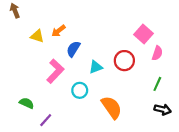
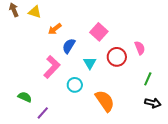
pink square: (143, 34) -> (99, 32), moved
yellow triangle: (37, 36) -> (35, 12), moved
pink semicircle: (157, 53) -> (140, 48), moved, turned -40
cyan triangle: (96, 67) -> (90, 63), turned -40

